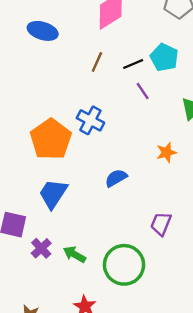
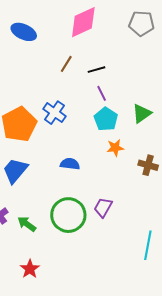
cyan pentagon: (164, 57) -> (106, 119), moved
blue semicircle: (116, 178) -> (70, 164), turned 30
green circle: (124, 265) -> (68, 215), moved

